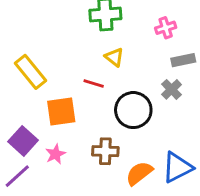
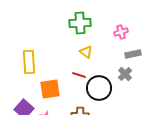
yellow rectangle: (30, 72) -> (29, 62), turned 35
red line: (94, 84) -> (79, 75), moved

